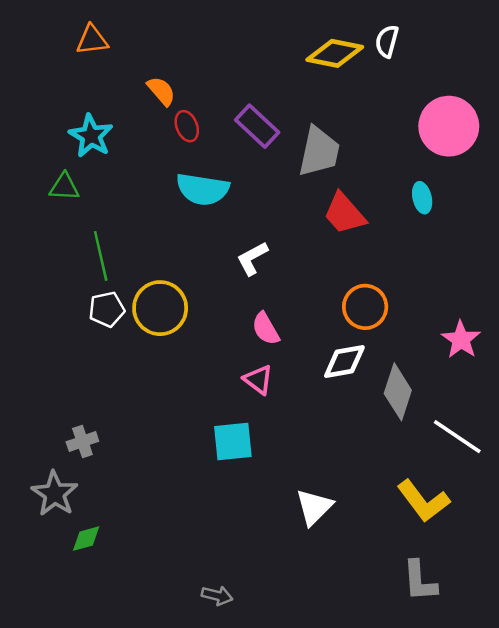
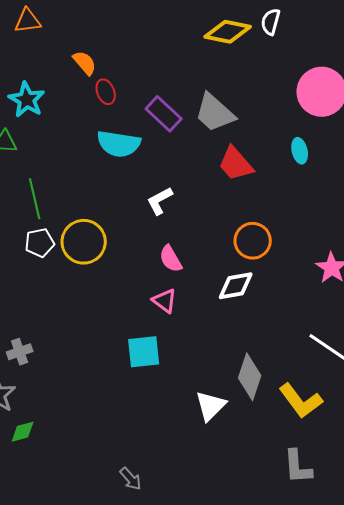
purple rectangle: (257, 126) -> (164, 114), moved
gray trapezoid: (319, 152) -> (215, 113), turned 120
gray diamond: (398, 392) -> (250, 377), moved
gray arrow: (217, 596) -> (131, 479), turned 35

